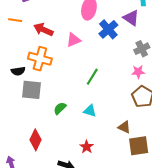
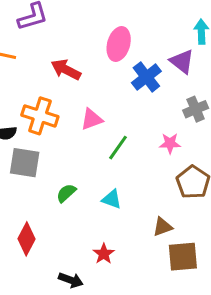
red arrow: (43, 30) -> (66, 70), moved
pink triangle: (74, 40) -> (92, 119), moved
pink star: (138, 72) -> (170, 143), moved
brown triangle: (124, 127) -> (163, 227), turned -48

